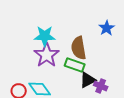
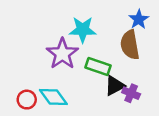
cyan star: (45, 36) -> (83, 30), moved
brown semicircle: (79, 48) -> (130, 45), moved

